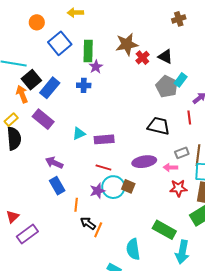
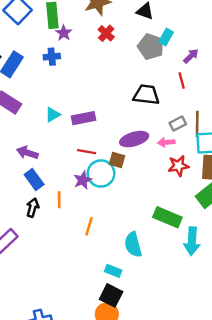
red cross: (142, 58) -> (106, 33), moved
brown square: (128, 186) -> (117, 160), moved
black arrow: (88, 223) -> (33, 208), moved, turned 77

